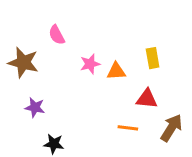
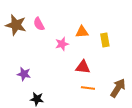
brown star: (23, 62) -> (16, 25), moved
orange triangle: (116, 71) -> (82, 32), moved
red triangle: (147, 99) -> (83, 67), moved

